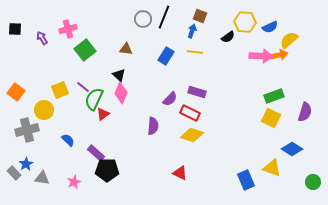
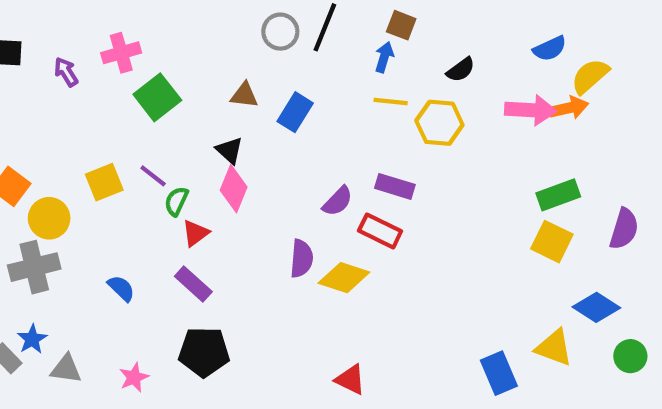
yellow hexagon: (245, 22) -> (439, 123), moved
blue rectangle: (166, 56) -> (295, 112), moved
green semicircle: (94, 99) -> (176, 201), size x0.6
yellow circle: (44, 110) -> (49, 218), moved
yellow diamond: (192, 135) -> (344, 278), moved
purple rectangle: (96, 153) -> (193, 284), moved
red triangle: (180, 173) -> (350, 379), moved
green circle: (313, 182) -> (630, 356), moved

